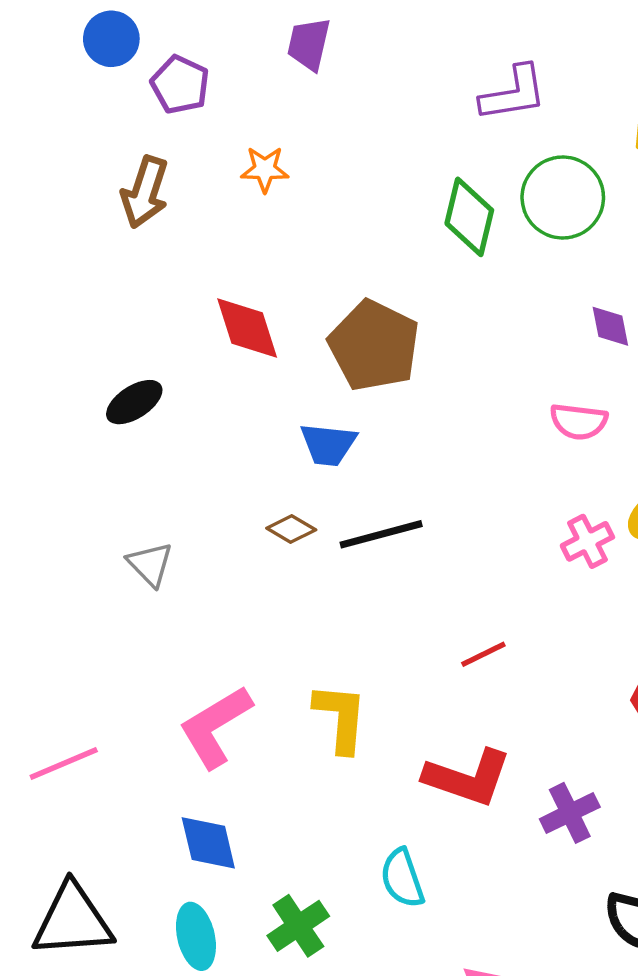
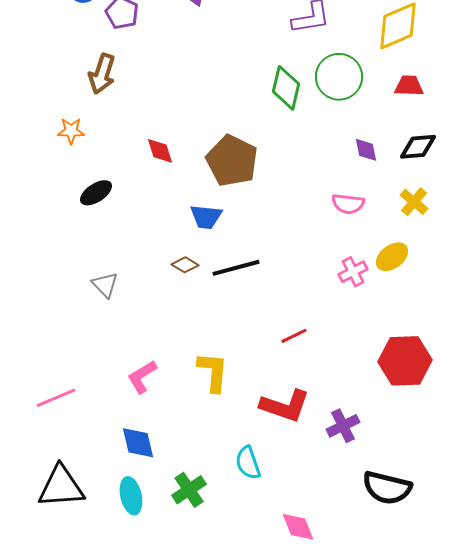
orange star: (265, 169) -> (71, 131), moved
red diamond: (247, 328) -> (160, 151), size x0.7
pink L-shape: (215, 727) -> (142, 377), size x0.7

